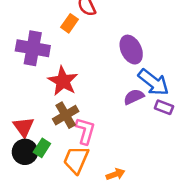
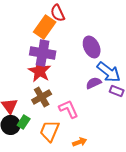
orange rectangle: (70, 23) -> (45, 27), size x1.6
purple cross: (33, 48) -> (43, 53), moved
pink L-shape: (85, 131) -> (69, 109), moved, turned -40

